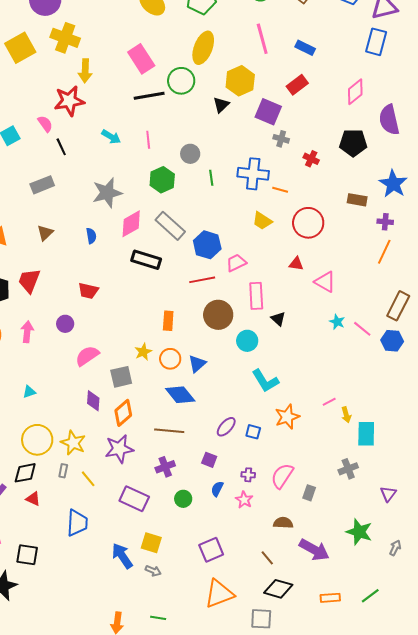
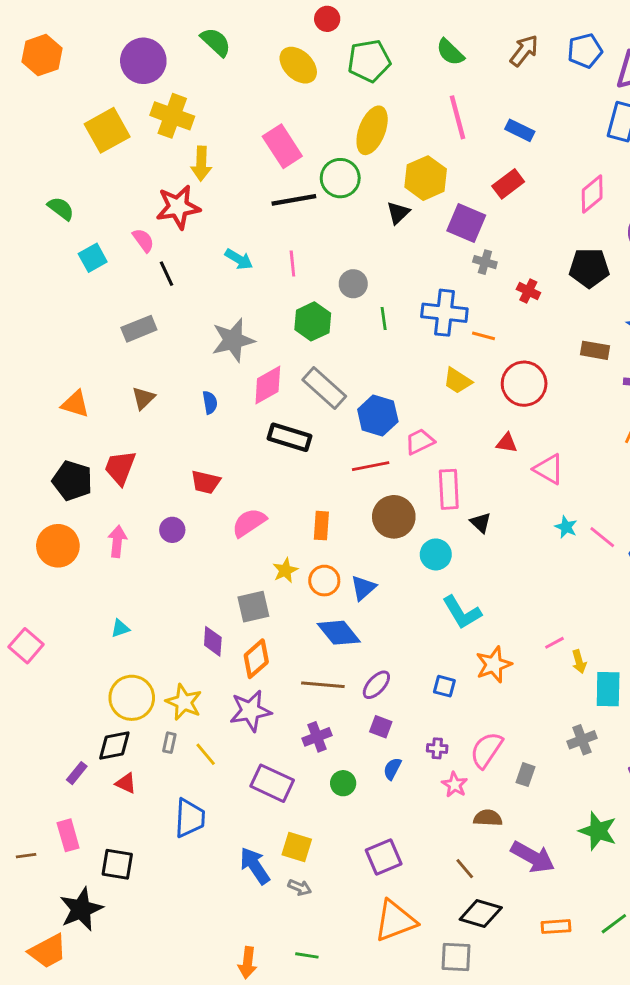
pink semicircle: (87, 356) -> (249, 523), moved
purple ellipse: (226, 427) -> (376, 685), moved
pink star: (244, 500) -> (455, 785), moved

